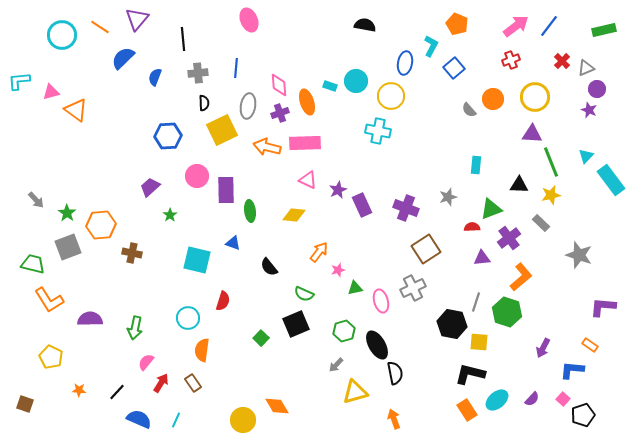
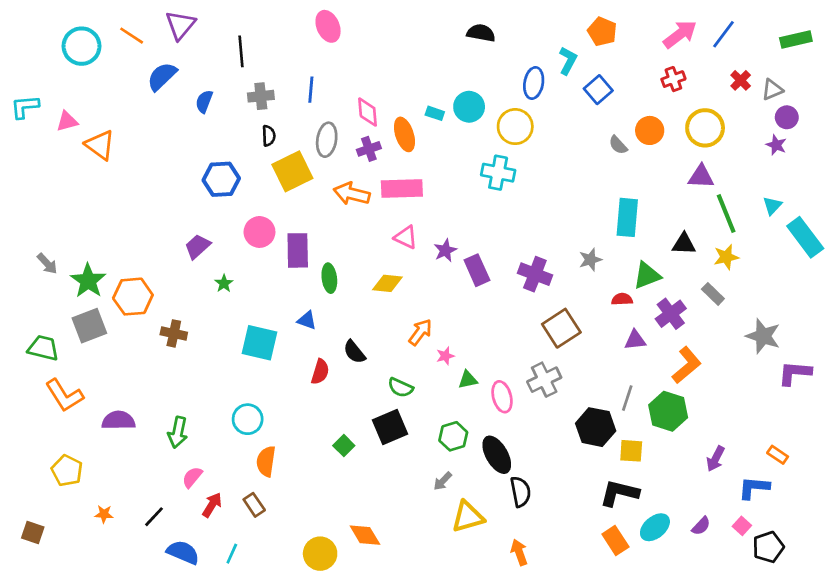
cyan rectangle: (476, 165) -> (627, 217), size x1.6
green star: (67, 213) -> (88, 281), size x1.5
red semicircle: (223, 301) -> (320, 372), moved
purple L-shape: (603, 307) -> (795, 373), moved

